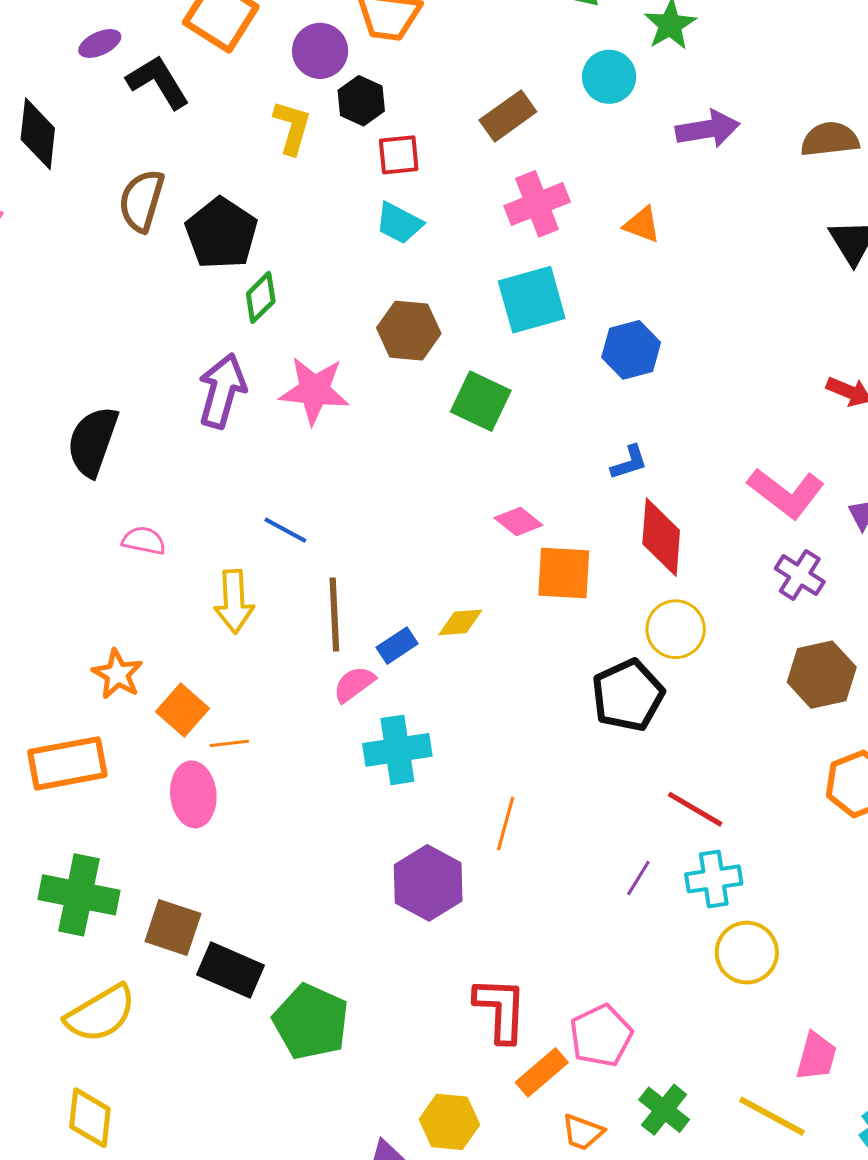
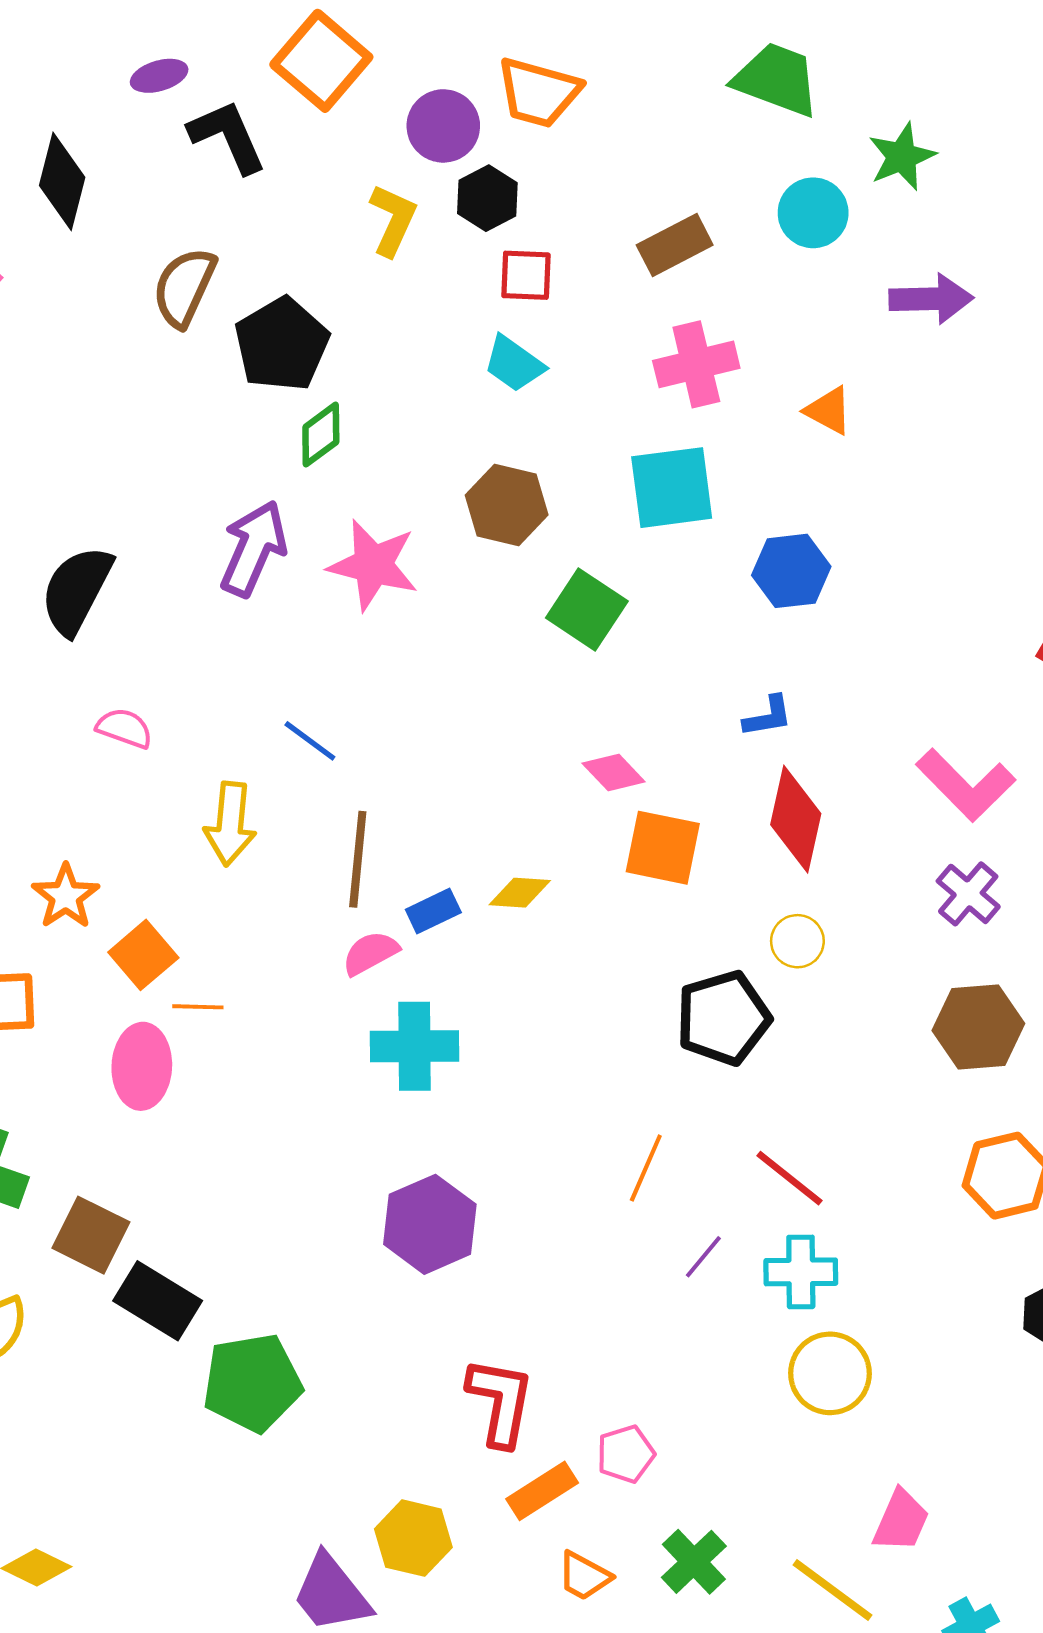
yellow circle: (676, 629) -> (797, 941), size x0.7
orange line: (506, 823) -> (646, 1168), moved
green pentagon: (311, 1022) -> (252, 1383), turned 30
pink pentagon: (601, 1035) -> (626, 1454), size x0.7

